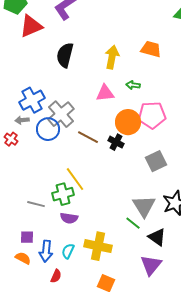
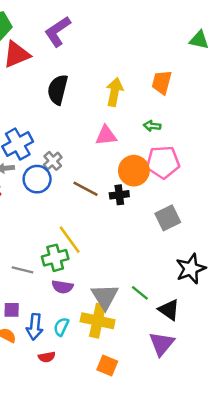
orange trapezoid: (151, 49) -> (162, 82), turned -90
green arrow: (133, 85) -> (152, 126), moved
gray cross: (61, 114) -> (53, 161), size x0.6
black cross: (116, 142) -> (119, 195), turned -35
gray triangle: (144, 206) -> (105, 297), moved
red semicircle: (56, 276) -> (47, 357), turned 56

